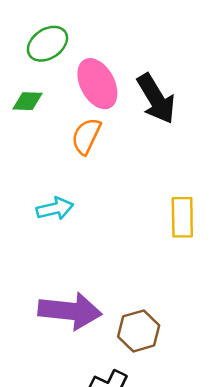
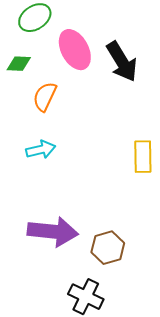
orange semicircle: (86, 136) -> (45, 97), moved

